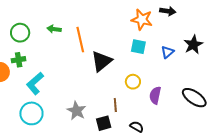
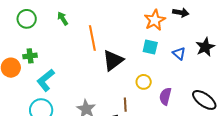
orange star: (142, 20) -> (155, 20), turned 30
green arrow: (54, 29) -> (63, 18), moved, turned 48
green circle: (20, 33) -> (27, 19), moved
blue triangle: (167, 52) -> (179, 54), turned -40

